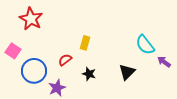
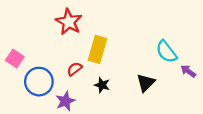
red star: (31, 19) -> (69, 22), moved
yellow rectangle: (85, 43) -> (97, 49), size x1.6

